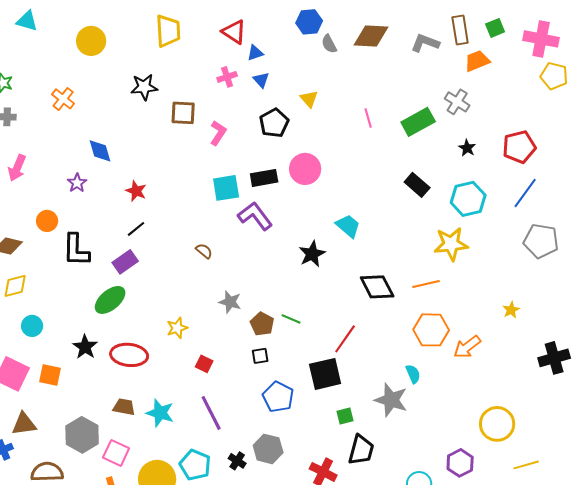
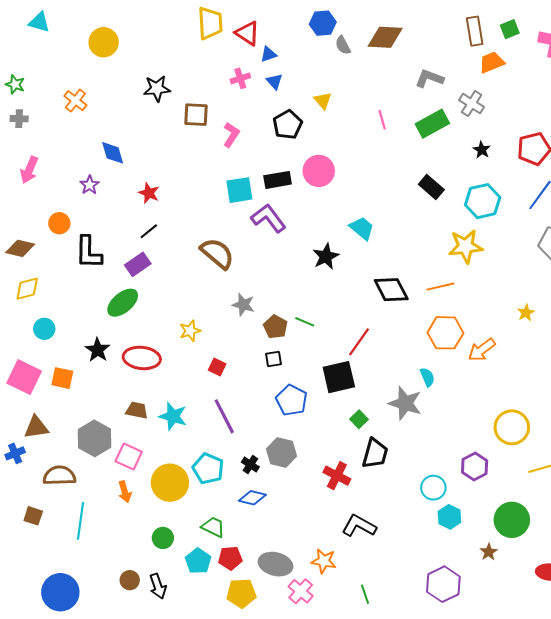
yellow trapezoid: (168, 31) -> (210, 23), moved
gray L-shape: (425, 43) -> (429, 78), moved
brown semicircle: (204, 251) -> (217, 253), size x2.0
green square: (345, 416) -> (359, 419), turned -30

